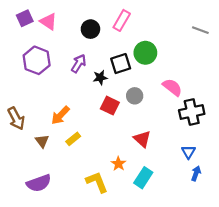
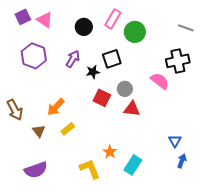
green circle: (145, 53) -> (135, 32), moved
black cross: (192, 112) -> (178, 61), moved
red triangle: (142, 139) -> (132, 109), moved, turned -36

